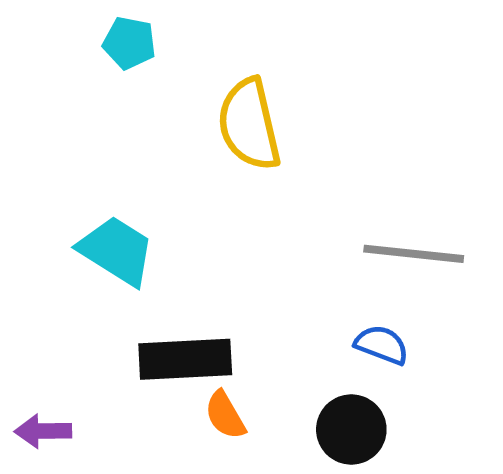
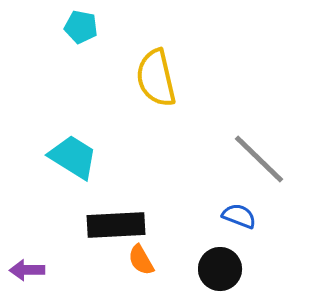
gray line: (414, 254) -> (259, 159), turned 38

